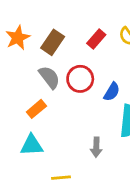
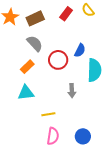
brown rectangle: (53, 42) -> (35, 18), turned 36
red circle: (80, 79) -> (58, 60), moved

